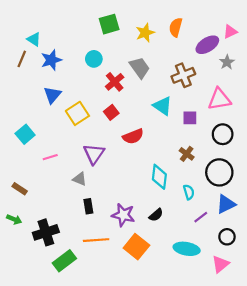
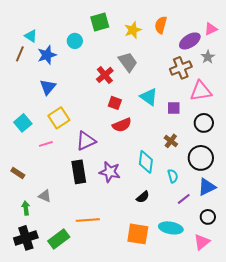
cyan circle: (94, 59) -> (75, 41), moved
brown cross: (183, 75) -> (181, 68), moved
red square: (111, 112) -> (115, 103), moved, turned -32
yellow square: (77, 113) -> (59, 118), moved
purple triangle: (94, 154) -> (86, 141), turned 30
gray triangle: (80, 179) -> (45, 196), moved
black rectangle: (88, 206) -> (79, 172), moved, size x1.6
purple star: (123, 215) -> (110, 172), moved
green arrow: (14, 219) -> (26, 208), moved, turned -120
black cross: (46, 232) -> (26, 238), moved
orange square: (136, 247) -> (138, 234), moved, turned -30

